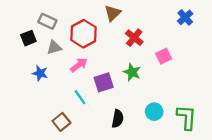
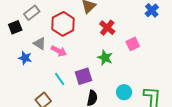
gray rectangle: (47, 21) -> (32, 13), turned -63
gray triangle: (54, 47) -> (40, 44), moved, turned 48
pink arrow: (79, 65) -> (59, 51), turned 63
purple square: (104, 82) -> (84, 76), moved

